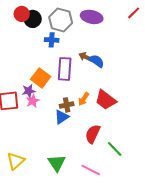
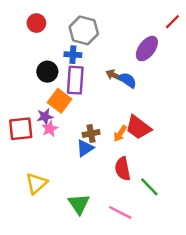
purple ellipse: (92, 17) -> (147, 49), moved, turned -65
black circle: (33, 19) -> (47, 72), moved
purple rectangle: (65, 69) -> (75, 80), moved
orange arrow: (84, 99) -> (120, 134), moved
red semicircle: (93, 134) -> (123, 169), turned -36
yellow triangle: (16, 161) -> (36, 183), moved

